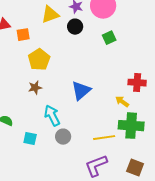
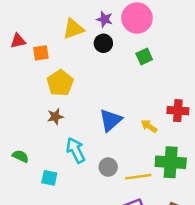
yellow arrow: (122, 102) -> (149, 126), moved
gray circle: (63, 137) -> (108, 167), moved

